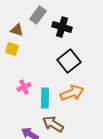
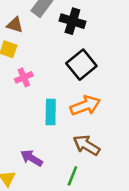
pink cross: (24, 87) -> (24, 77), moved
brown arrow: (53, 124) -> (87, 145), moved

